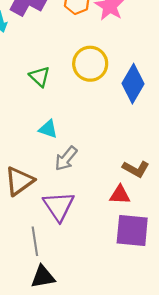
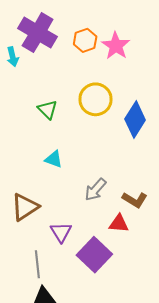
gray arrow: (66, 159) -> (95, 190), moved
purple triangle: (59, 206) -> (61, 232), size x0.7
purple square: (132, 230) -> (94, 255), moved, turned 36

